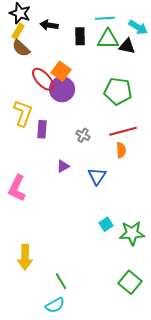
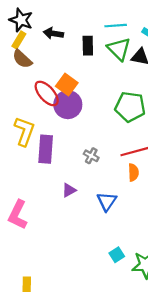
green triangle: (108, 39) -> (119, 49), turned 45
purple rectangle: (42, 129) -> (46, 149), size x1.4

